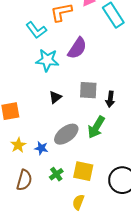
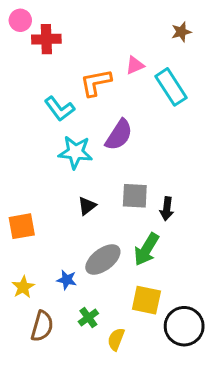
yellow star: (18, 145) -> (23, 287), moved
yellow square: (83, 171) -> (146, 300), moved
yellow semicircle: (78, 202) -> (116, 339), moved

